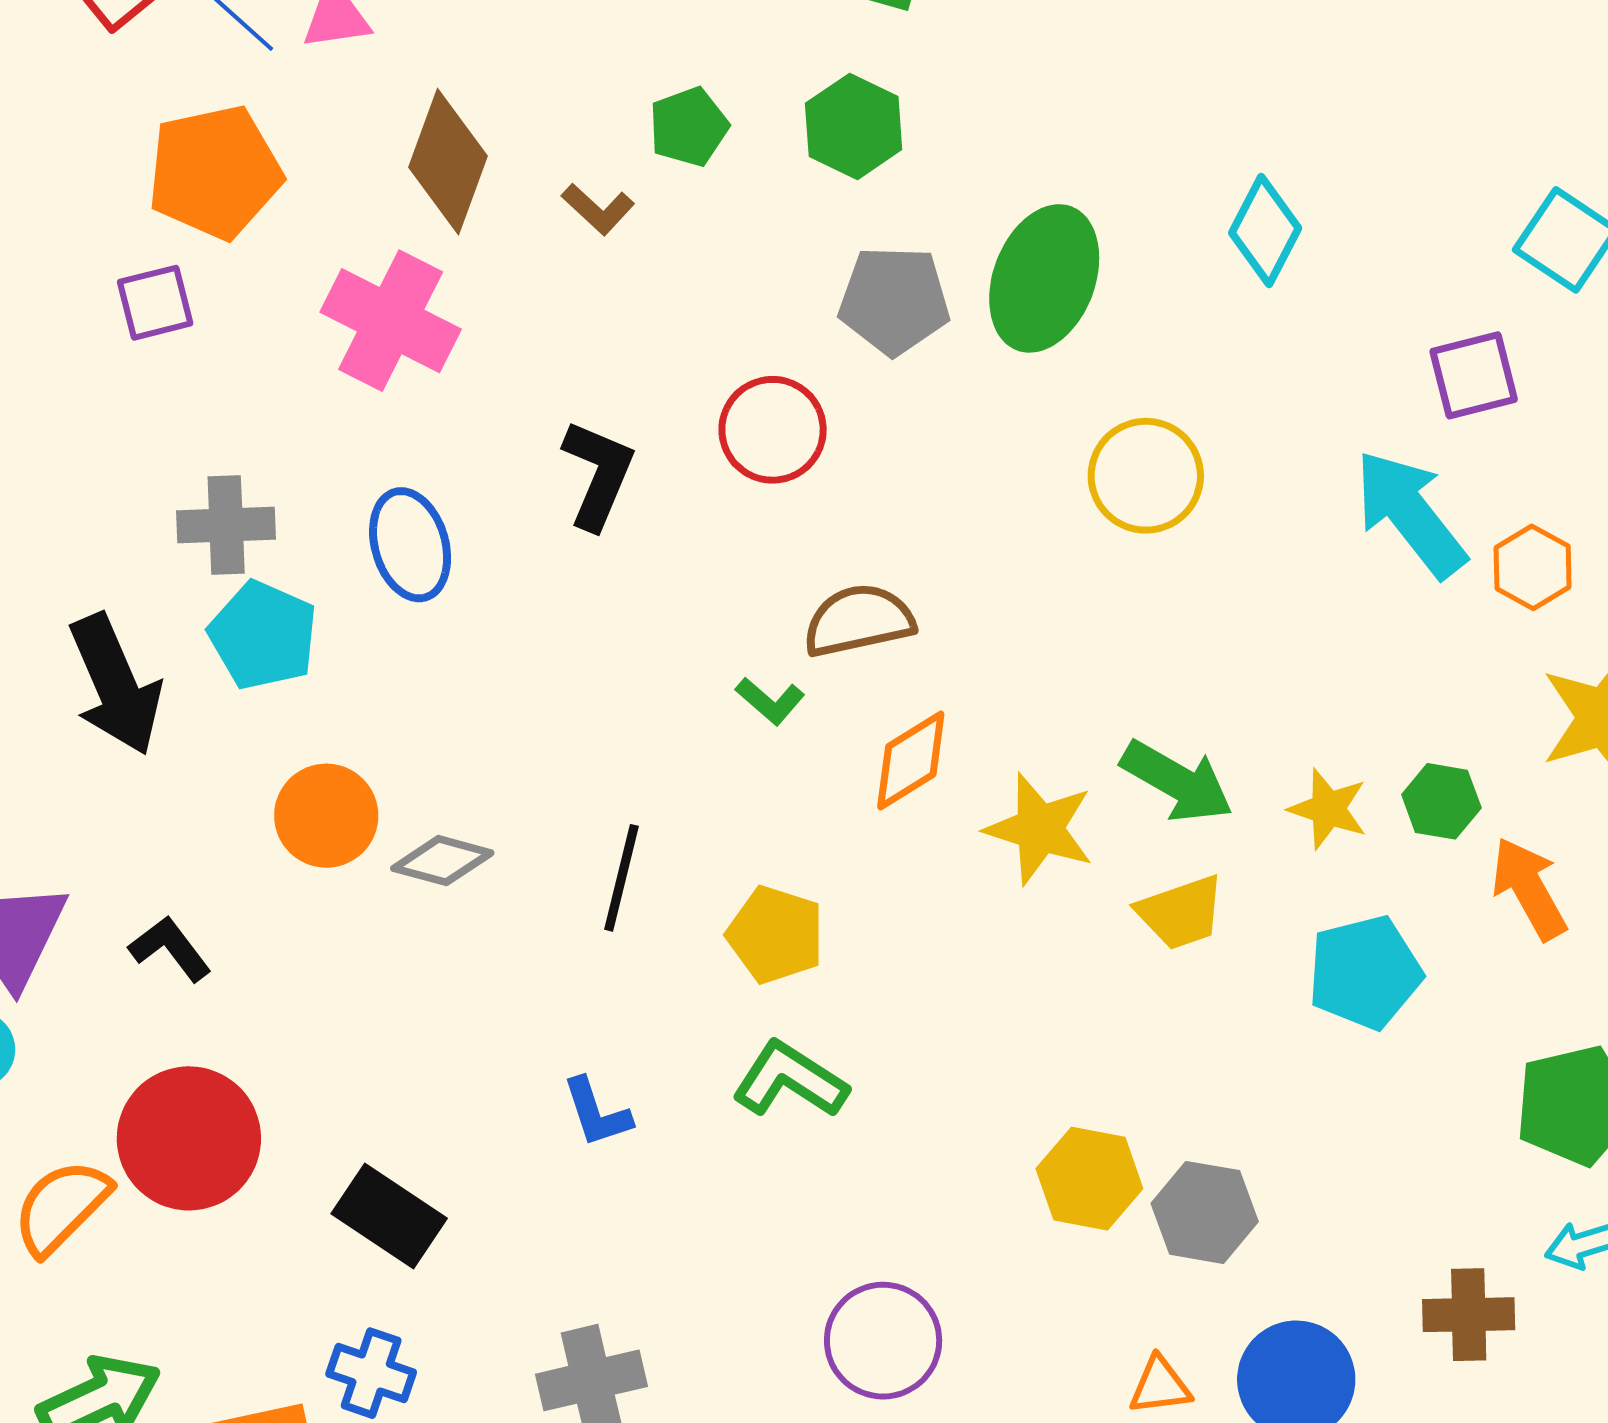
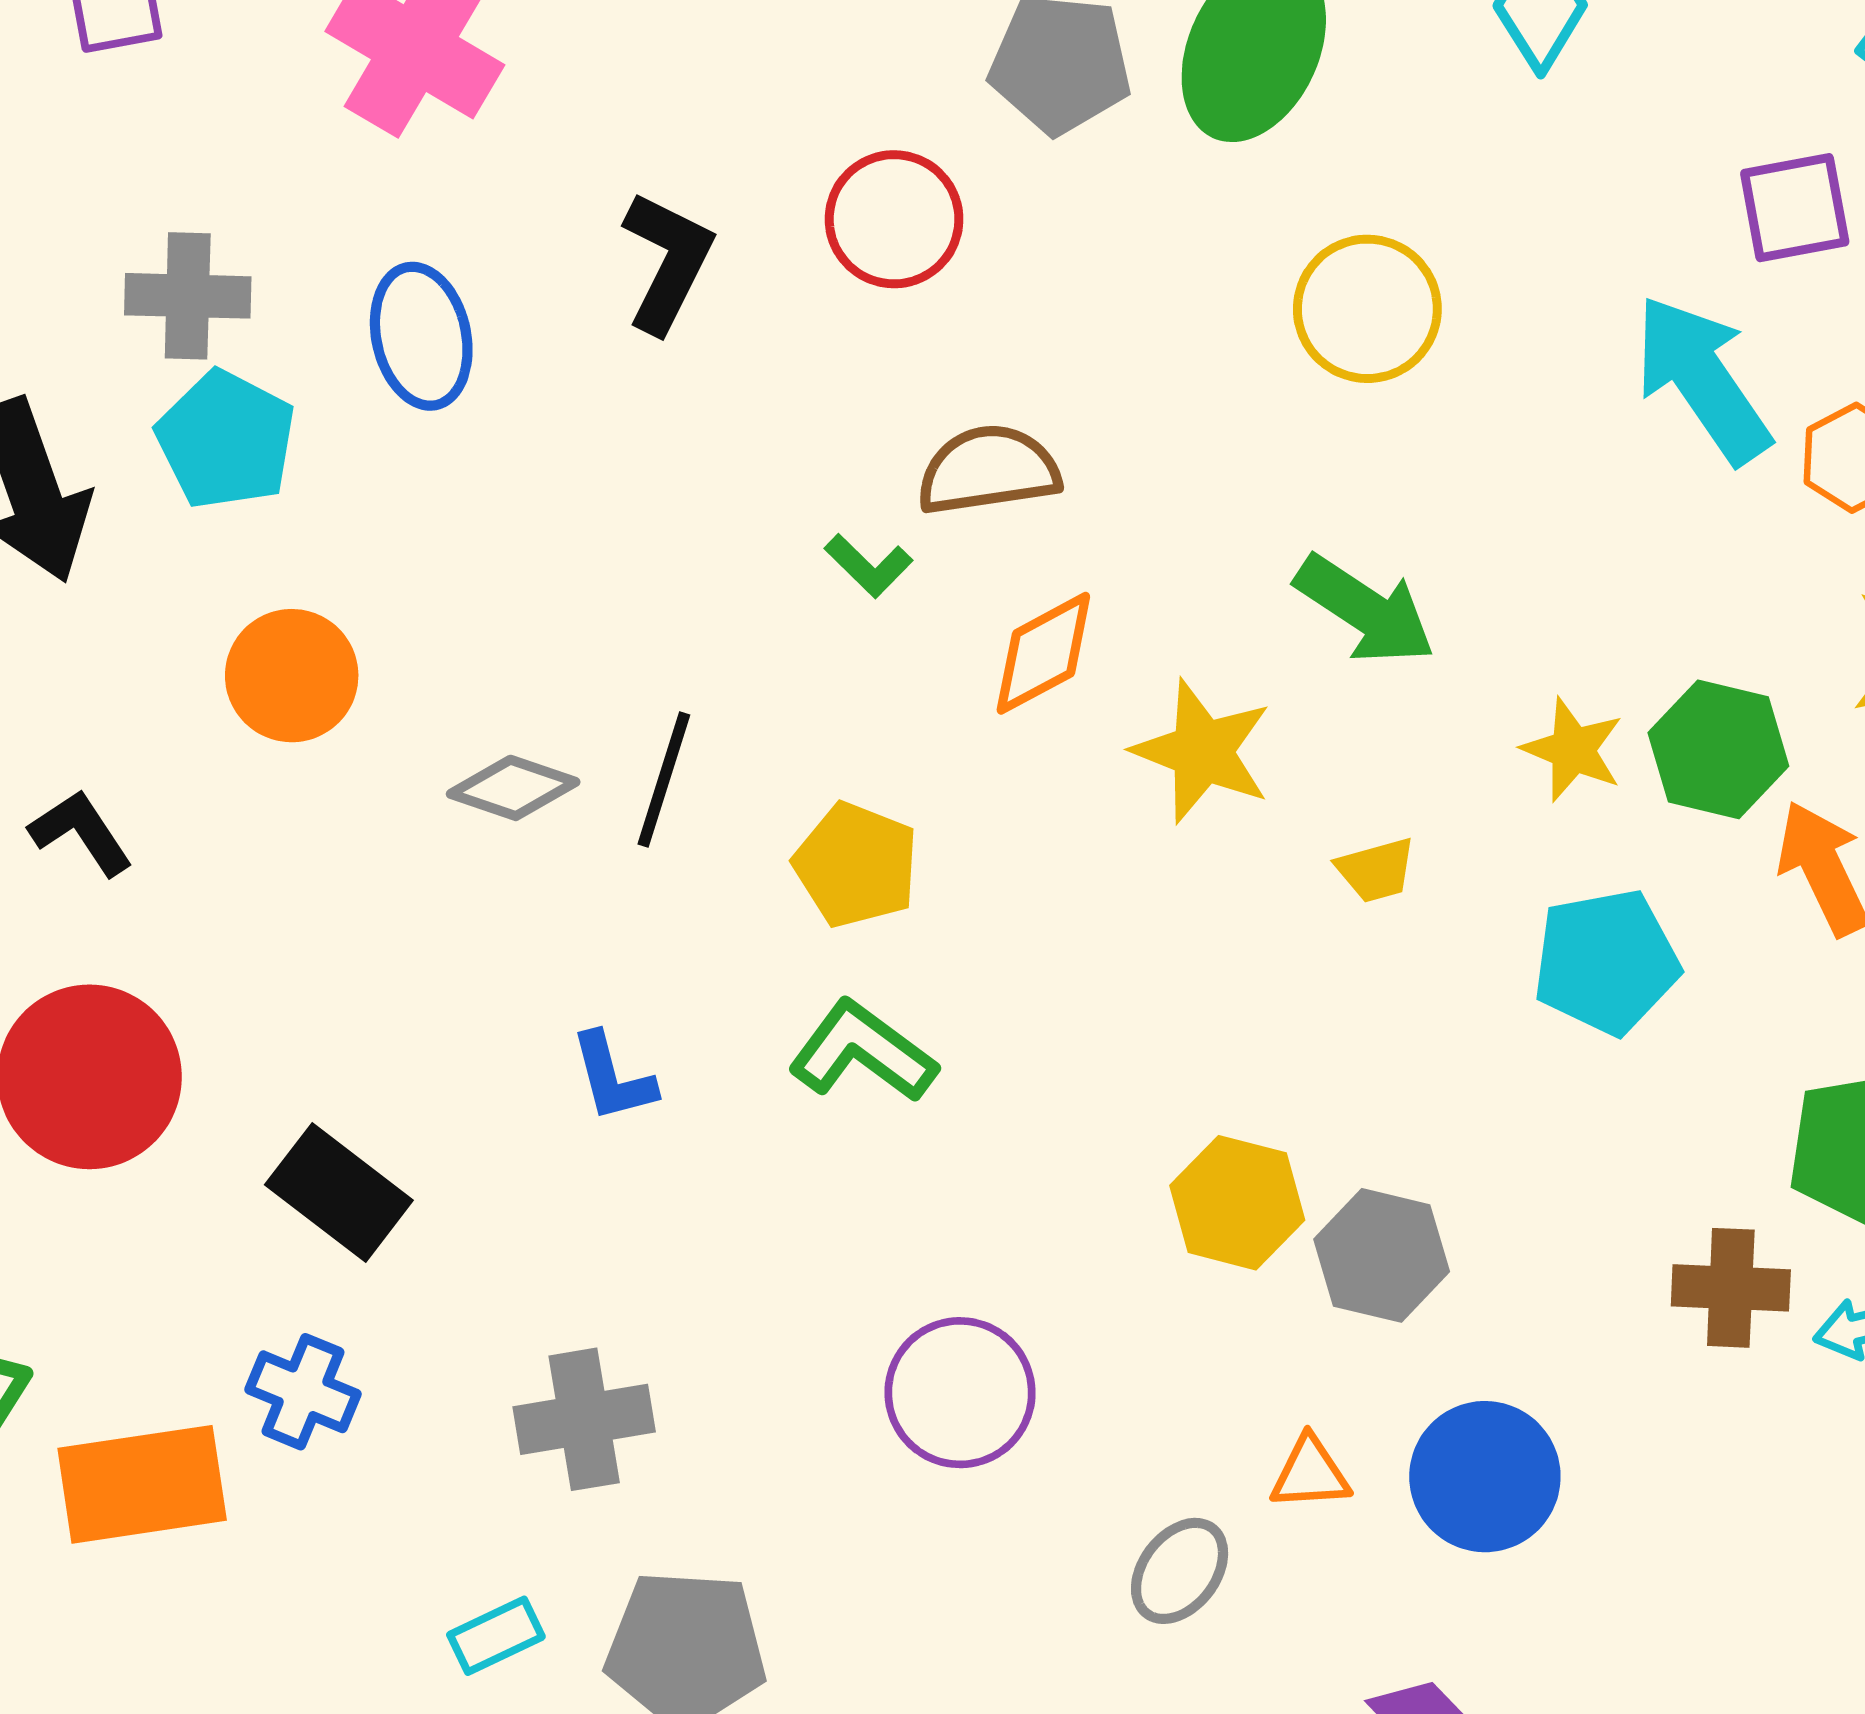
green arrow: (1177, 781) -> (1365, 610), moved
green hexagon: (1441, 801) -> (1718, 749), size x1.4
gray diamond: (442, 861) -> (513, 788), moved
yellow trapezoid: (1181, 912) -> (1376, 870), size x0.7
brown cross: (1469, 1315) -> (1731, 1288), moved

